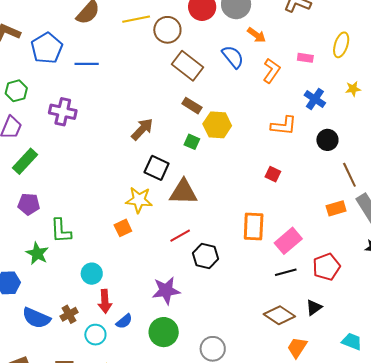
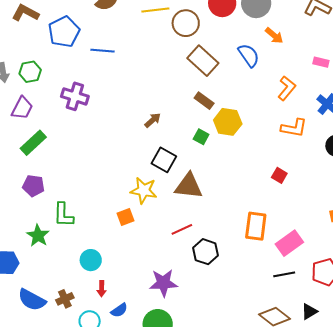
orange L-shape: (272, 71) -> (287, 88), moved
brown arrow: (142, 129) -> (153, 120), size x0.7
red arrow: (105, 301) -> (102, 289), size x0.7

